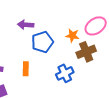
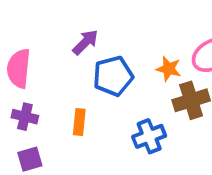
purple arrow: (26, 25) -> (85, 42), turned 126

